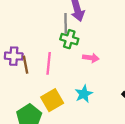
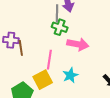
pink arrow: (91, 58) -> (78, 44), size x1.5
pink line: (49, 63) -> (49, 60), moved

